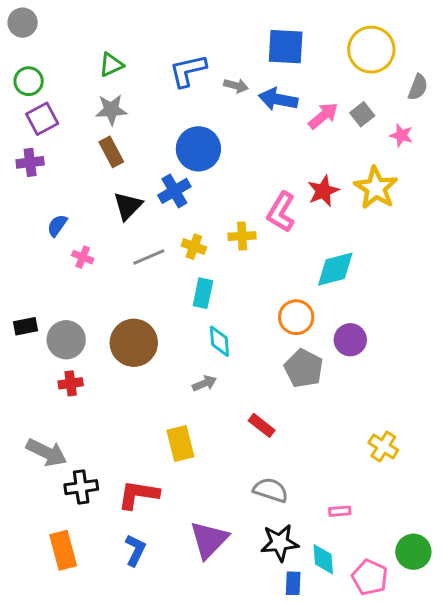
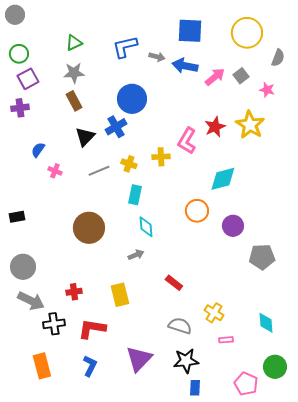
gray circle: (66, 340) -> (23, 267), moved
gray pentagon: (304, 368) -> (262, 257), moved, turned -30
red cross: (71, 383) -> (74, 292), moved
yellow cross: (383, 446) -> (214, 313), moved
cyan diamond: (323, 559) -> (266, 323), moved

